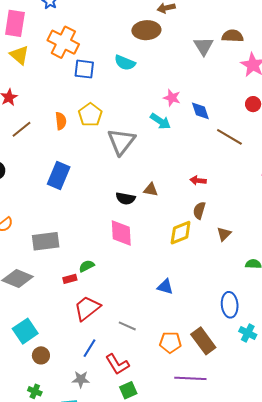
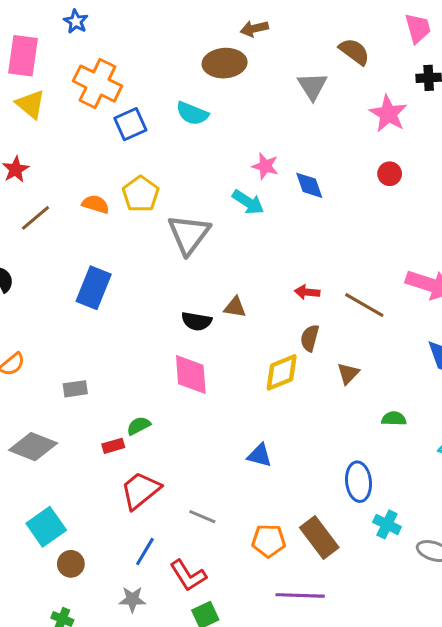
brown semicircle: (233, 36) -> (354, 52), moved, turned 35
blue square: (84, 69) -> (130, 124), turned -30
orange semicircle: (61, 121) -> (96, 204), turned -66
brown line: (229, 137) -> (364, 305), moved
gray rectangle: (46, 241) -> (75, 389), size x0.6

